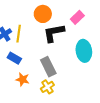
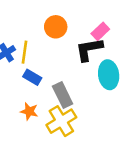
black L-shape: (54, 33) -> (89, 49), moved
blue rectangle: (14, 58) -> (32, 77), moved
yellow cross: (47, 87) -> (61, 121), size x1.6

